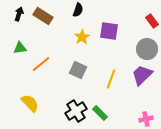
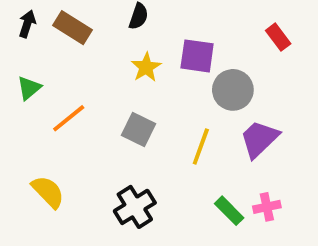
green triangle: (20, 48) -> (29, 88), turned -32
gray circle: (147, 49) -> (233, 90), moved
green rectangle: (100, 113) -> (229, 211), moved
pink cross: (146, 119) -> (267, 207), moved

